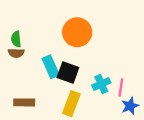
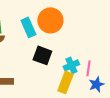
cyan rectangle: (51, 67) -> (28, 27), moved
yellow rectangle: (71, 104) -> (65, 82), moved

